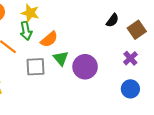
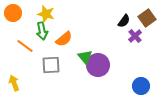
brown square: (137, 30) -> (147, 18), moved
green triangle: (61, 58) -> (85, 57), moved
purple cross: (130, 58) -> (135, 36), moved

